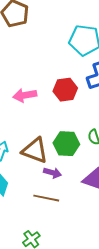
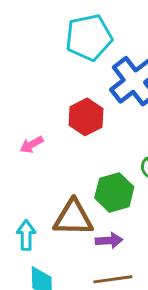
pink arrow: (25, 95) -> (32, 145), size x0.7

